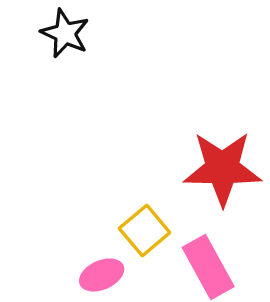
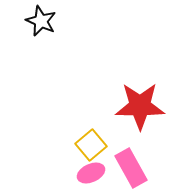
pink ellipse: (102, 275) -> (91, 173), moved

